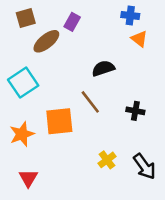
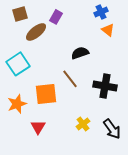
blue cross: (130, 15) -> (101, 12), turned -32
black cross: (135, 111) -> (105, 86), size x1.6
red triangle: (28, 178) -> (38, 127), moved

